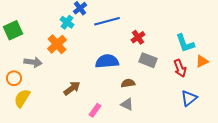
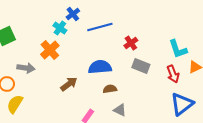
brown semicircle: (128, 83) -> (110, 89), moved
brown arrow: (72, 88) -> (69, 84), moved
blue triangle: (189, 98) -> (182, 104), size x1.4

